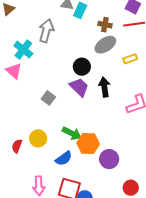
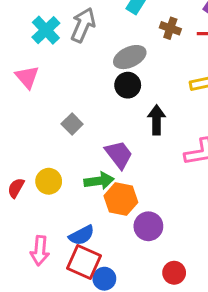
gray ellipse: (105, 45) -> (130, 57), moved
cyan cross: (23, 50) -> (46, 30), moved
purple trapezoid: (79, 87) -> (119, 155), moved
green arrow: (72, 133) -> (99, 181), turned -42
blue semicircle: (64, 158) -> (82, 235), moved

